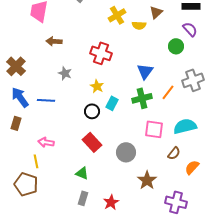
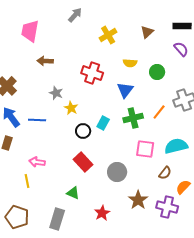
yellow semicircle: (139, 25) -> (130, 63), moved
green circle: (176, 46) -> (157, 72), moved
blue triangle: (145, 71) -> (125, 90), moved
yellow star: (97, 86) -> (71, 108), moved
brown pentagon: (26, 184) -> (17, 217), moved
gray rectangle: (83, 198) -> (57, 219), moved, size x1.5
red star: (111, 202) -> (102, 213), moved
purple cross: (176, 202) -> (167, 207), moved

